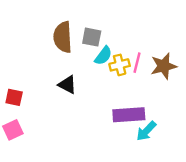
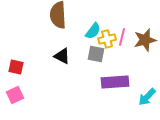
gray square: (92, 37) -> (96, 54), moved
cyan arrow: (146, 131) -> (147, 97), moved

